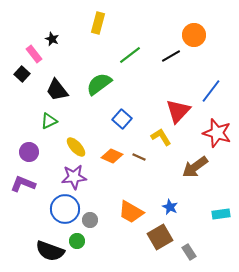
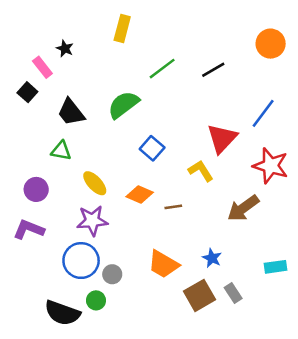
orange circle: (194, 35) -> (271, 44), moved
green triangle: (49, 121) -> (61, 151), turned 36
brown line: (139, 157) -> (173, 207), moved, turned -32
gray rectangle: (189, 252) -> (233, 293), moved

